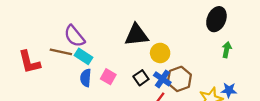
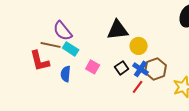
red L-shape: (29, 62) -> (40, 61), moved
blue semicircle: (86, 78) -> (66, 74), moved

